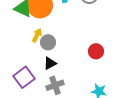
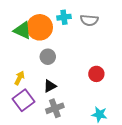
yellow arrow: (37, 35) -> (19, 78), moved
gray circle: (48, 42) -> (48, 57), moved

